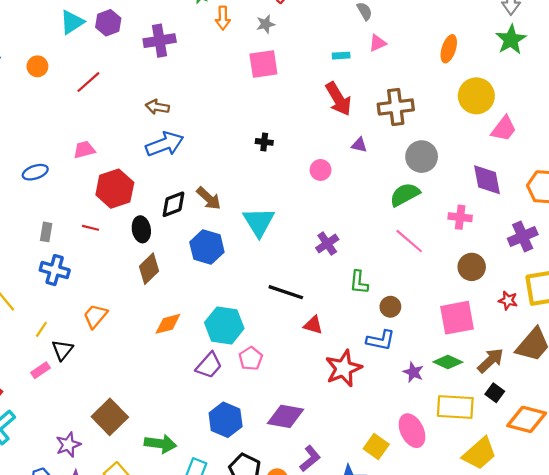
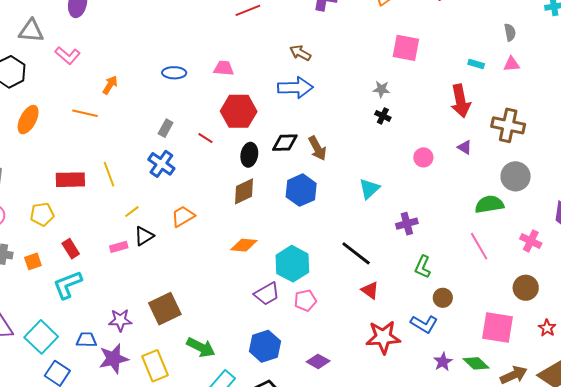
gray star: (266, 24) -> (381, 89), moved
cyan triangle: (259, 222) -> (369, 189), moved, size x0.7
purple diamond: (285, 416) -> (318, 361), size x0.7

